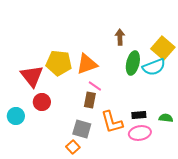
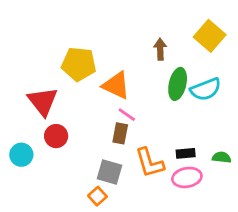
yellow square: (163, 48) -> (210, 36), moved
yellow pentagon: (59, 63) -> (79, 64), moved
orange triangle: (87, 64) -> (116, 85), turned 45

